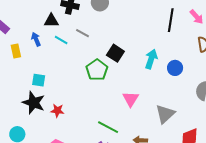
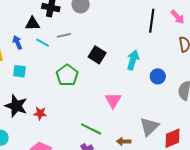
gray line: (83, 33) -> (64, 35), turned -40
blue circle: (175, 68) -> (158, 76), moved
green pentagon: (97, 70) -> (67, 75), moved
cyan square: (39, 80) -> (19, 71), moved
gray triangle: (165, 114) -> (149, 127), moved

